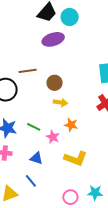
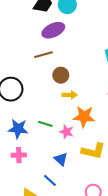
brown line: (28, 71) -> (43, 55), moved
orange star: (71, 125) -> (84, 117), size x1.5
blue triangle: (36, 158) -> (61, 159), moved, turned 32

